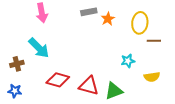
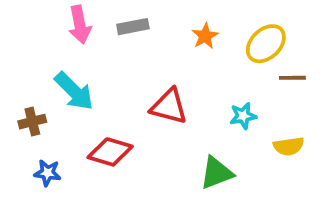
gray rectangle: (89, 12) -> (133, 27), moved
yellow ellipse: (140, 23) -> (266, 44), turned 40
red triangle: (89, 86) -> (169, 106), moved
blue star: (15, 91) -> (47, 173), moved

